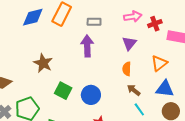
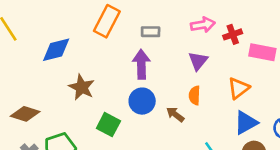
blue diamond: (33, 17) -> (56, 50), moved
blue triangle: (165, 89) -> (246, 123), turned -36
brown arrow: (134, 90) -> (175, 114), moved
blue circle: (91, 95) -> (142, 101), moved

